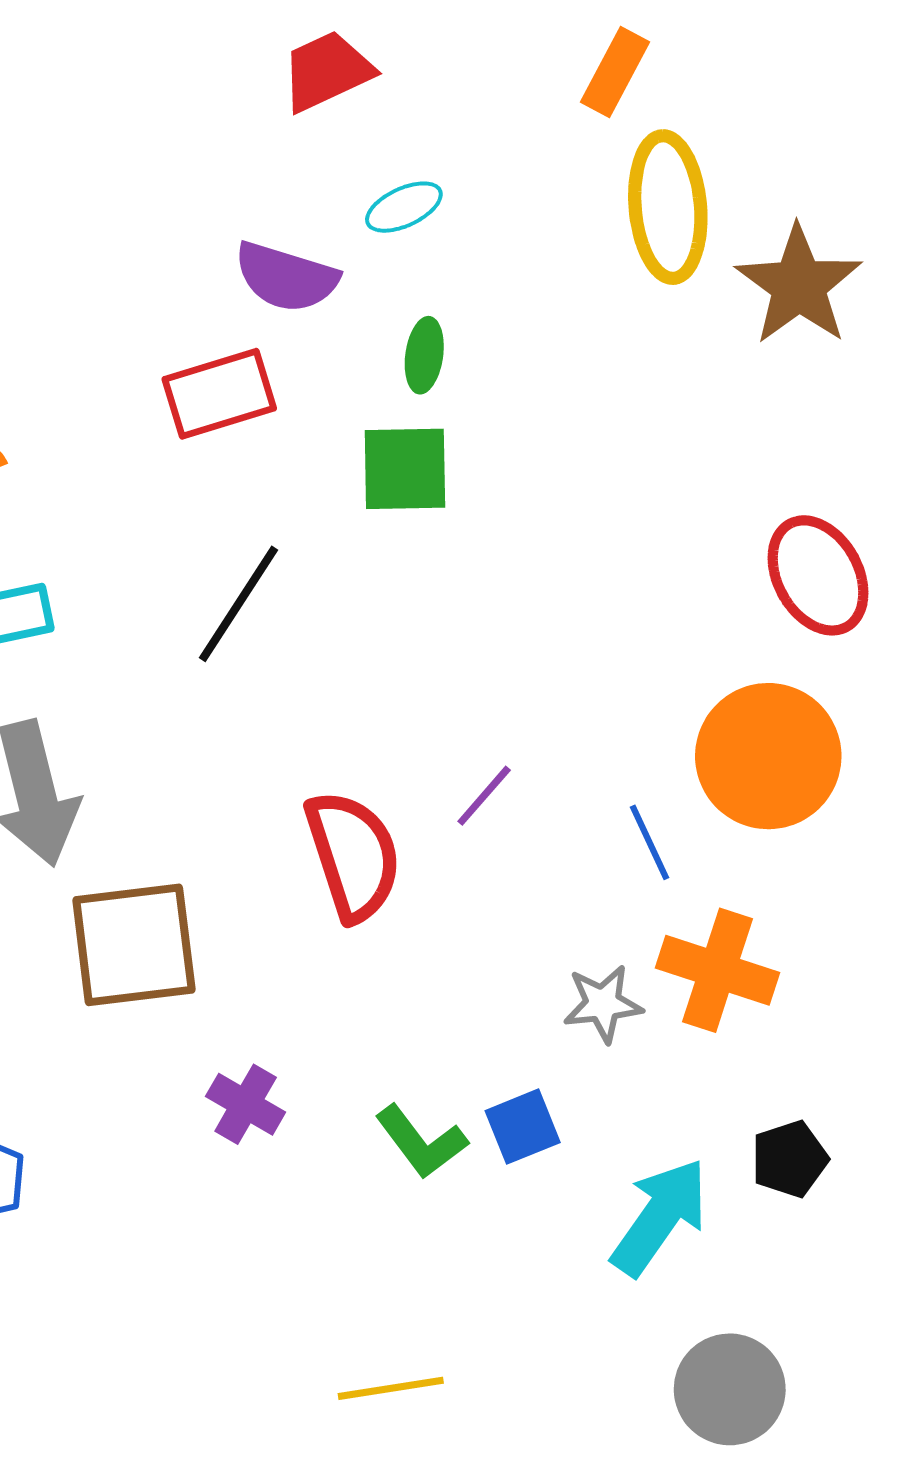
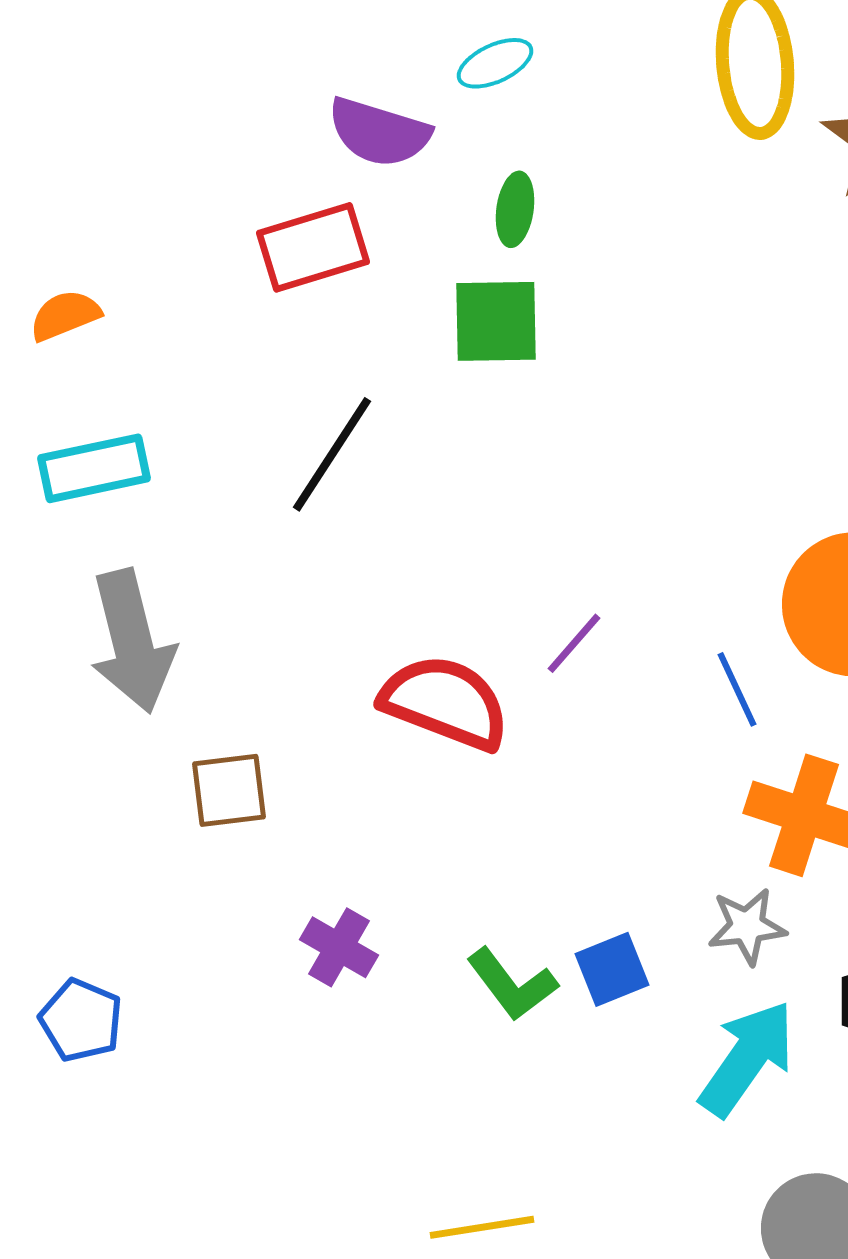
red semicircle: (353, 856) -> (445, 702), turned -51
brown square: (134, 945) -> (229, 790), size x0.6
gray star: (603, 1004) -> (747, 926), moved

